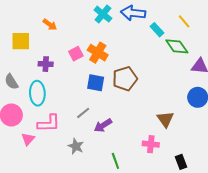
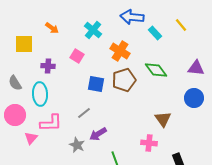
cyan cross: (103, 14) -> (93, 30), moved
green diamond: (177, 46) -> (156, 70), moved
orange cross: (98, 53) -> (120, 51), moved
pink square: (76, 54) -> (77, 56), turned -32
purple arrow: (103, 125) -> (98, 134), moved

